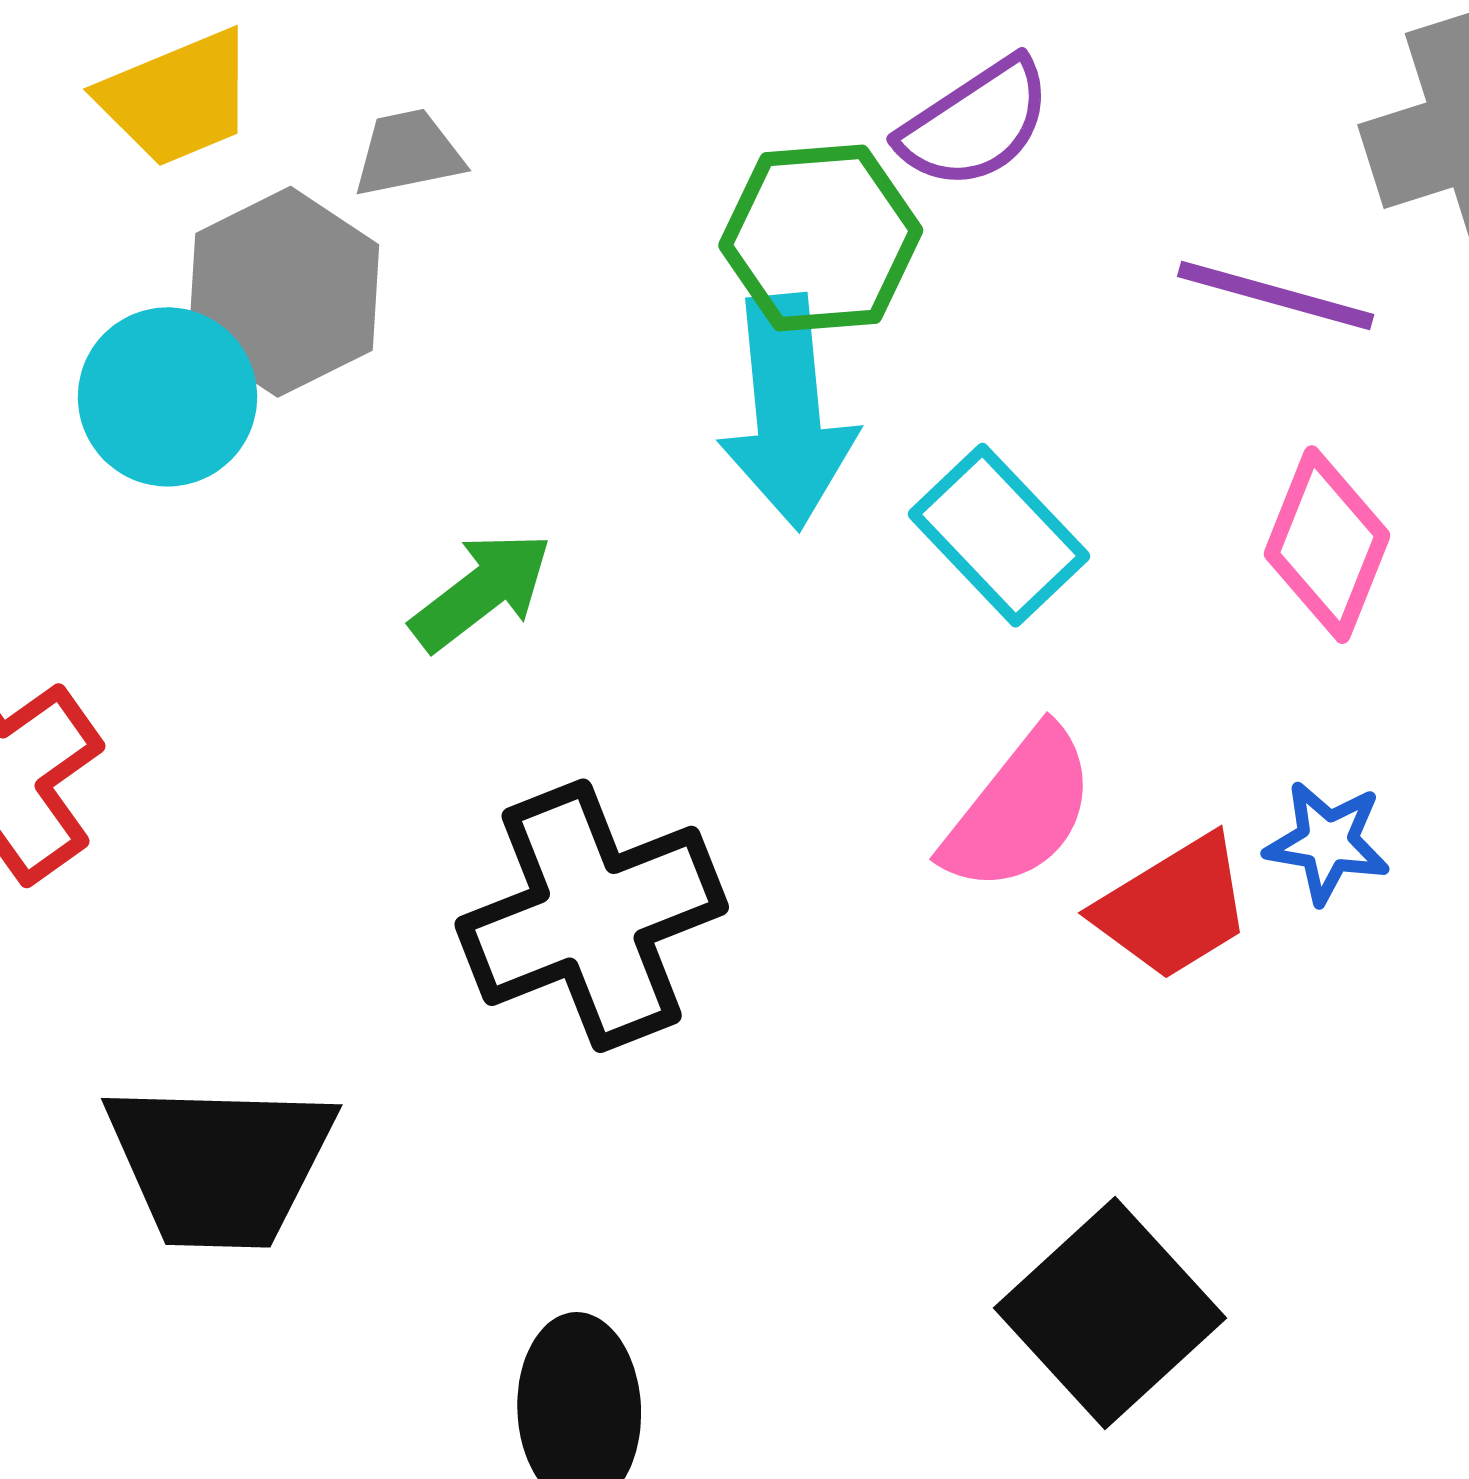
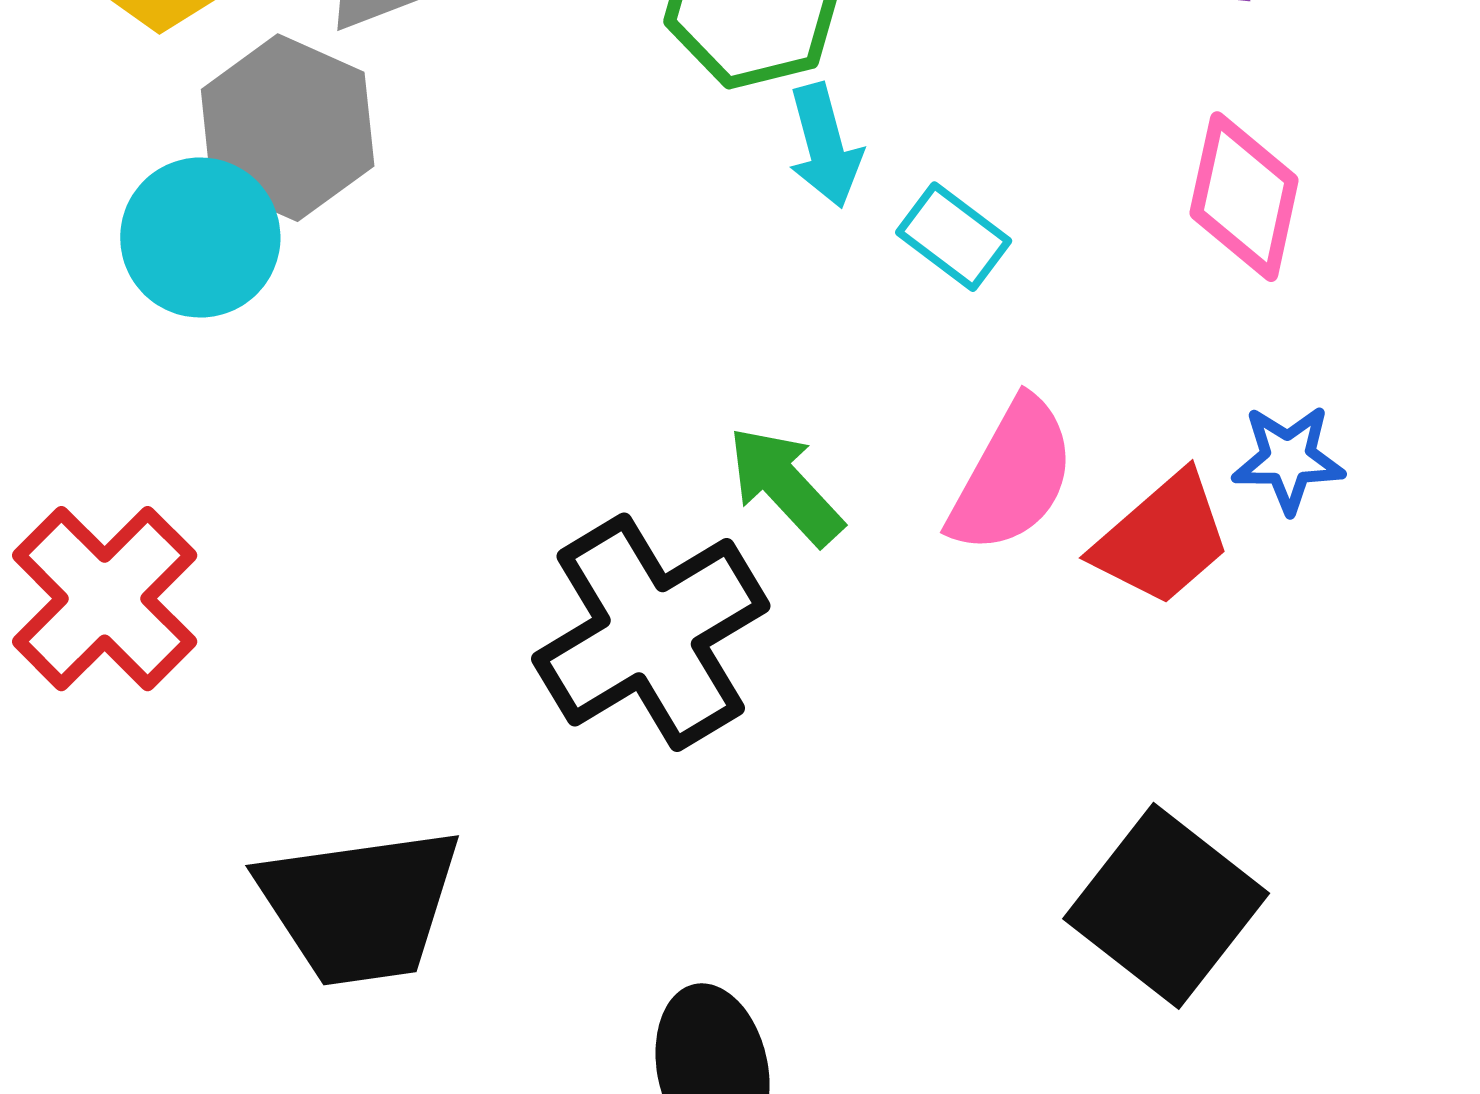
cyan arrow: (788, 412) -> (825, 146), moved, size x0.6
cyan rectangle: (999, 535) -> (954, 237), size x0.7
green arrow: (481, 591) -> (785, 486), moved, turned -86

